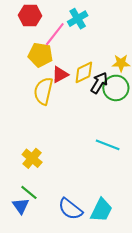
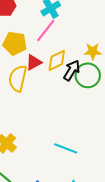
pink line: (55, 34) -> (46, 30), moved
cyan line: (108, 145) -> (66, 148), moved

